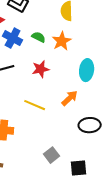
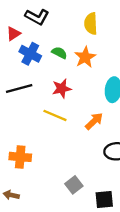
yellow line: (35, 105) -> (55, 115), moved

